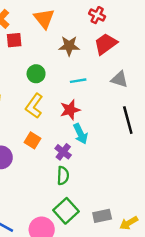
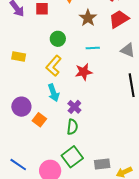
brown star: (69, 46) -> (88, 18), turned 30
cyan arrow: (80, 134) -> (54, 93), moved
orange square: (33, 140) -> (39, 120), moved

